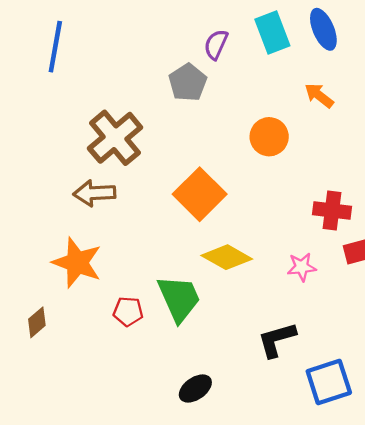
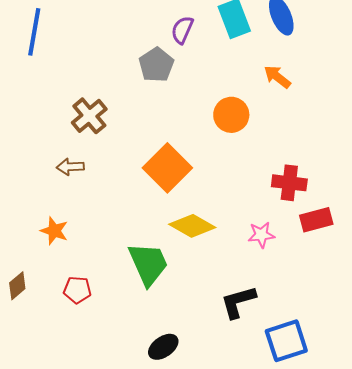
brown cross: (115, 138) -> (89, 116), size x0.7
brown arrow: (94, 193) -> (70, 167), size x0.7
orange star: (77, 263) -> (54, 231), size x0.6
red pentagon: (128, 311) -> (77, 290), moved

